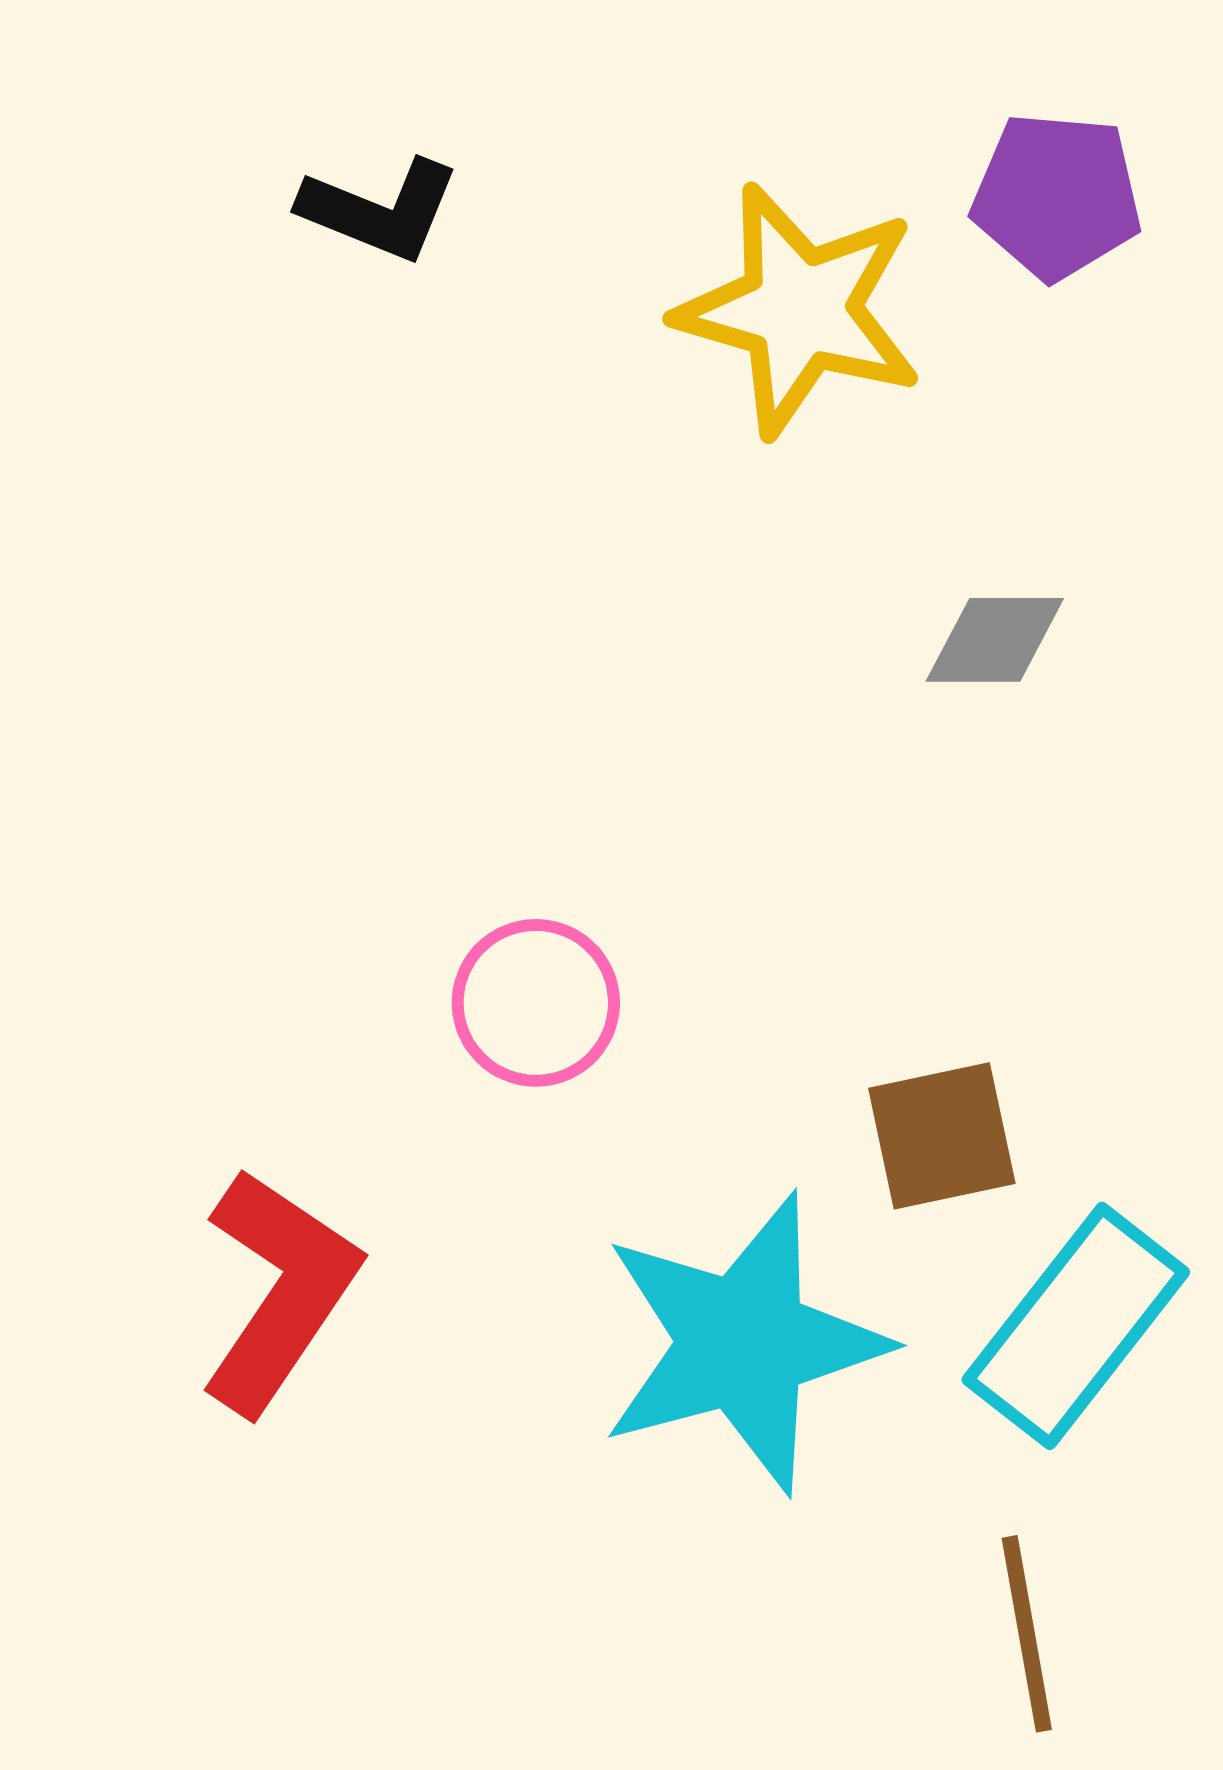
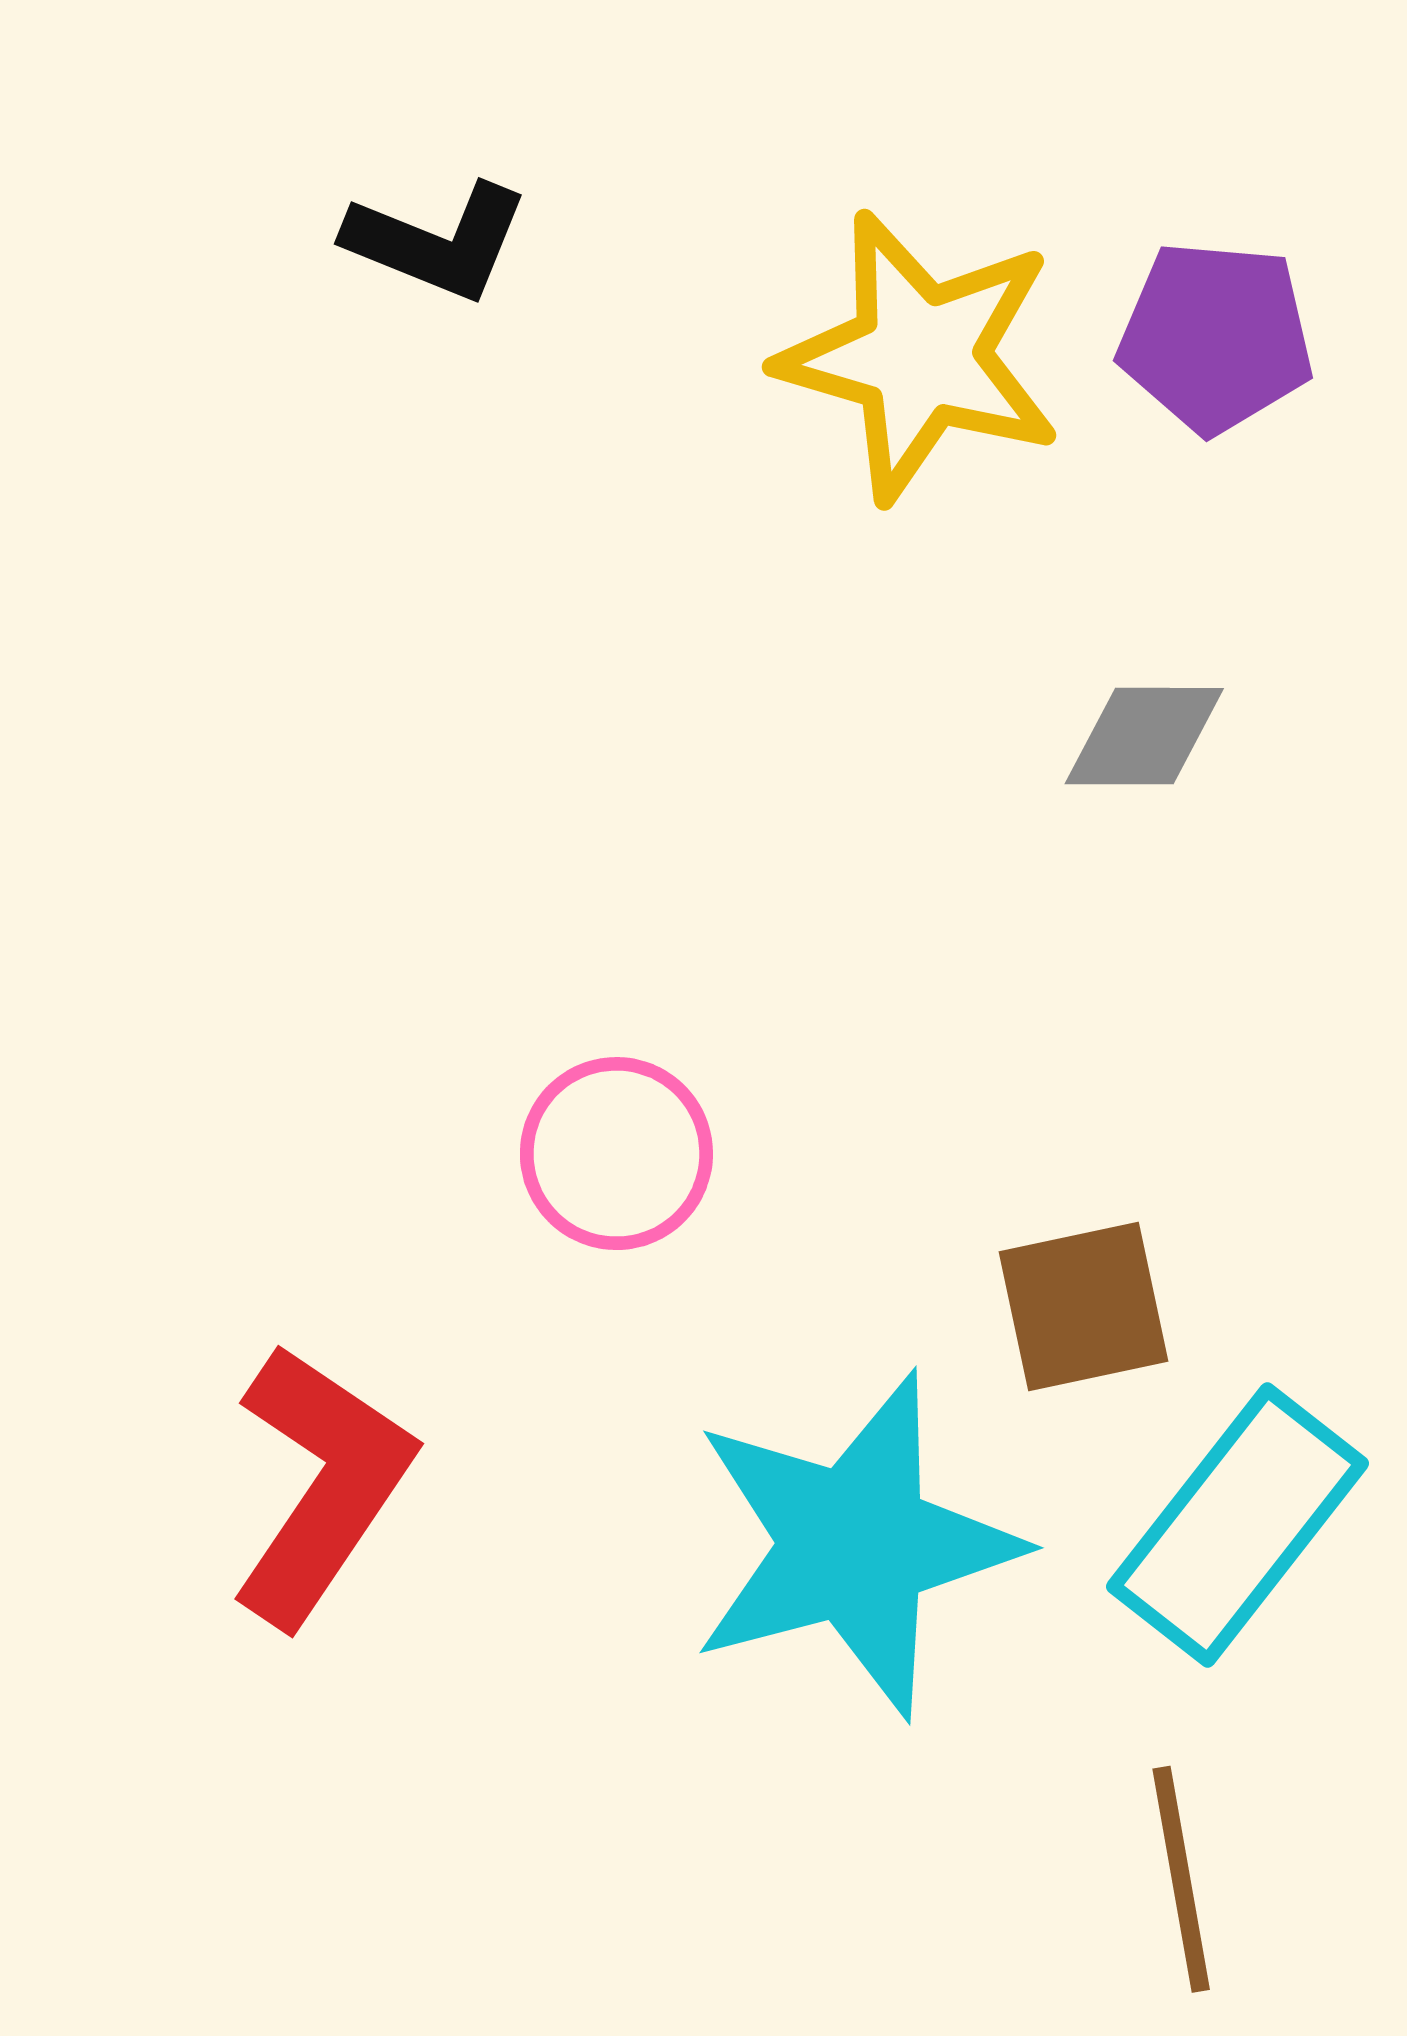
purple pentagon: (1057, 196) -> (1216, 337), moved

